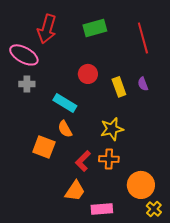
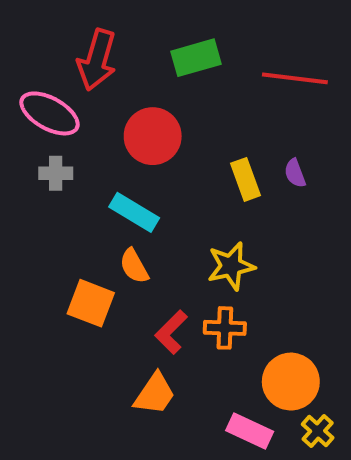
red line: (143, 38) -> (295, 78), turned -68
red circle: (88, 74) -> (153, 136), moved, size x1.4
pink rectangle: (102, 209) -> (250, 431), moved, turned 30

